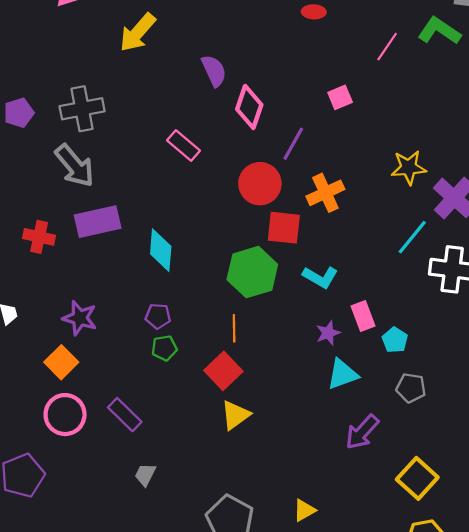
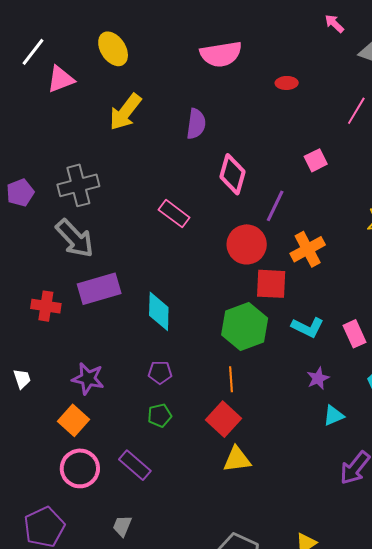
purple semicircle: (214, 71) -> (196, 124), moved, turned 36
pink rectangle: (363, 316) -> (355, 334), moved
green pentagon: (164, 348) -> (160, 415), moved
cyan triangle: (342, 374) -> (334, 416), size x0.7
yellow triangle: (235, 415) -> (237, 459), turned 32
gray trapezoid: (145, 475) -> (122, 526), moved

